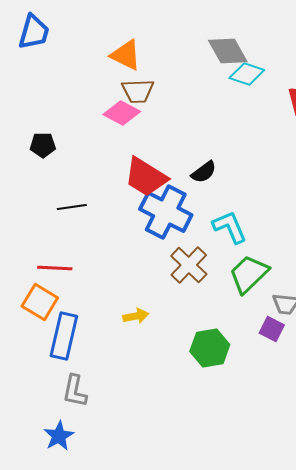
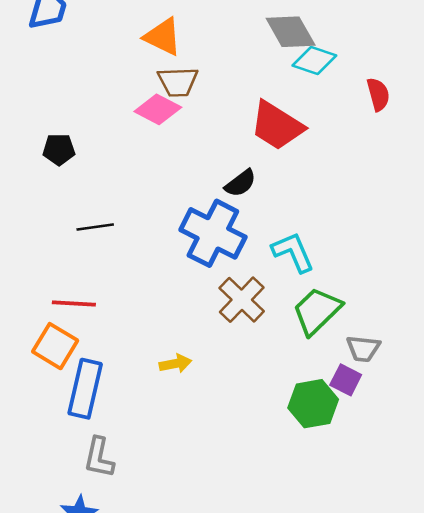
black semicircle: (204, 172) -> (240, 183), moved
red trapezoid: (146, 177) -> (277, 126), moved
green hexagon: (210, 348) -> (313, 404), moved

